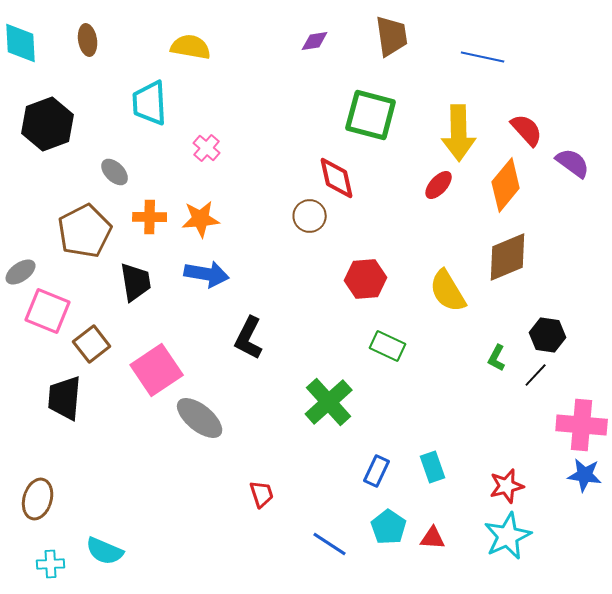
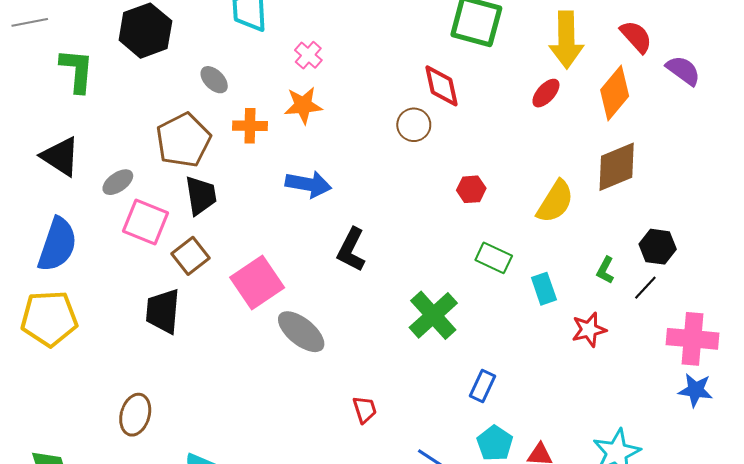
orange star: (201, 219) -> (303, 105), moved
red hexagon: (366, 279) -> (471, 189), size x0.7
black trapezoid: (136, 282) -> (201, 195), moved
yellow semicircle: (448, 291) -> (555, 202), turned -117
cyan rectangle: (433, 467) -> (544, 289), moved
red star: (507, 486) -> (589, 330), moved

